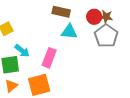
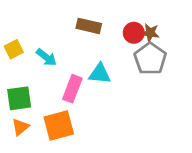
cyan triangle: (69, 32) -> (100, 74), moved
cyan arrow: (22, 51) -> (46, 57), moved

